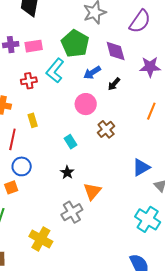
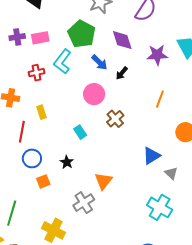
blue arrow: (92, 73) -> (100, 62), turned -102
black star: (67, 172) -> (67, 162), moved
orange square: (11, 187) -> (43, 181), moved

